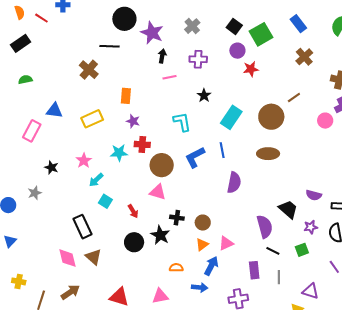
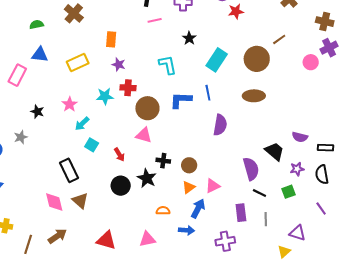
green semicircle: (25, 80) -> (37, 24), moved
blue L-shape: (195, 157) -> (181, 100), turned 30

